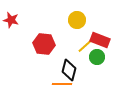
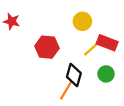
green circle: (97, 57) -> (106, 74), moved
orange line: (62, 84) -> (66, 90), turned -60

